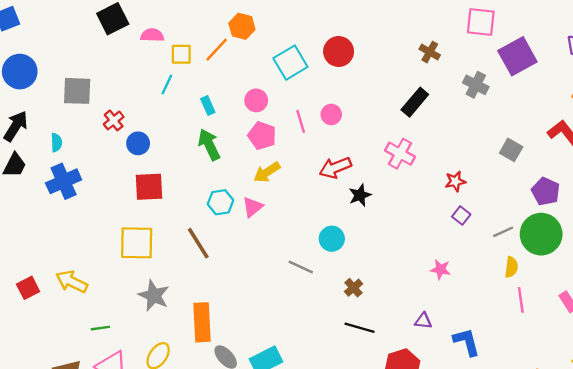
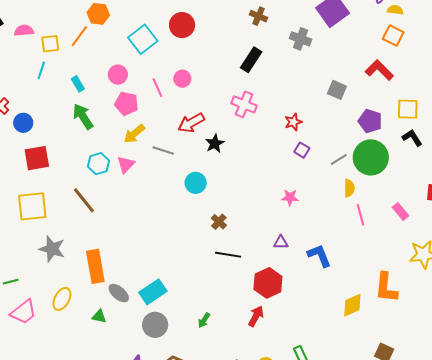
gray line: (301, 267) -> (163, 150), moved

